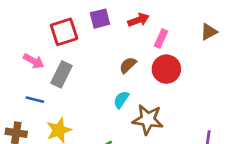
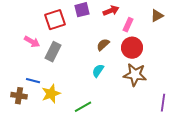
brown triangle: (209, 32) -> (157, 16), moved
blue line: (35, 100) -> (33, 81), moved
brown star: (148, 120) -> (135, 75), moved

